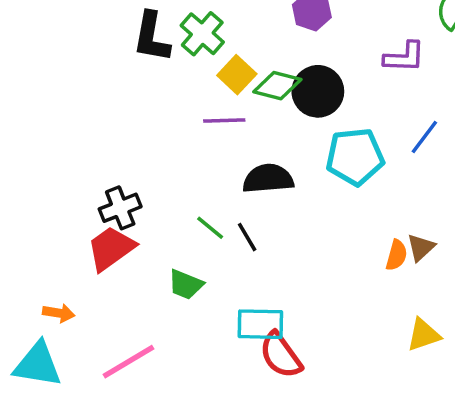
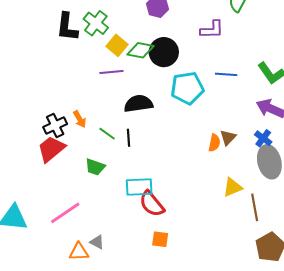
blue line: (424, 137) -> (226, 74), turned 60
black line: (247, 237) -> (129, 138), turned 30
orange arrow: (59, 313) -> (80, 119), moved, turned 54

